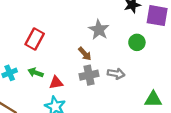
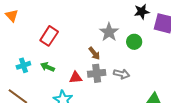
green circle: (137, 42) -> (134, 42), moved
red triangle: (56, 83) -> (76, 78), moved

